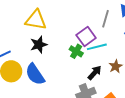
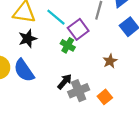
cyan line: (97, 47) -> (56, 17), moved, turned 54
black arrow: (95, 73) -> (65, 82), moved

